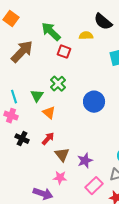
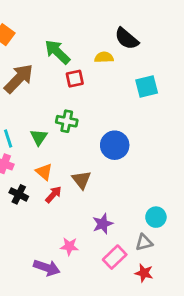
red square: (64, 52) -> (75, 79), turned -32
green cross: (58, 84) -> (67, 121), turned -35
orange triangle: (49, 113) -> (44, 172), moved
brown triangle: (62, 155) -> (81, 180), moved

